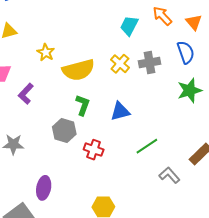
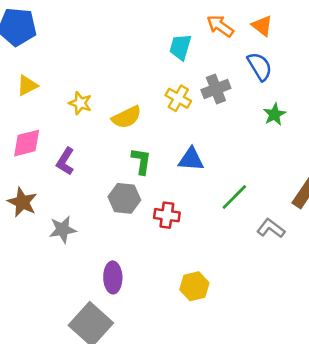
yellow semicircle: (78, 70) -> (127, 117), size x0.7
green star: (190, 90) -> (274, 114), size x0.7
blue triangle: (120, 111) -> (191, 159), turned 30

